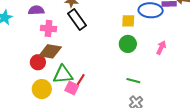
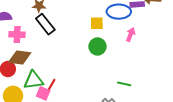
pink arrow: (161, 48) -> (131, 35), moved
green line: (133, 81) -> (124, 84), moved

